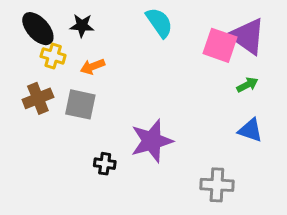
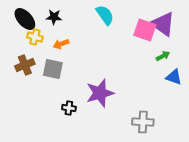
blue triangle: (250, 130) -> (174, 77), moved

